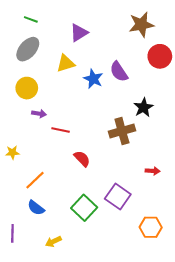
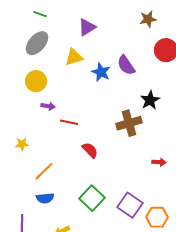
brown star: (141, 25) -> (148, 19), size x0.7
purple square: (118, 197) -> (130, 205), moved
blue semicircle: (36, 208) -> (45, 198), turned -42

